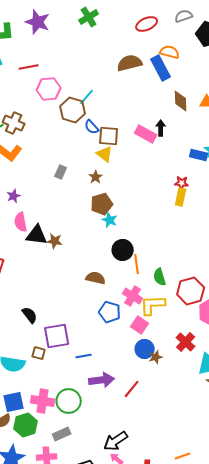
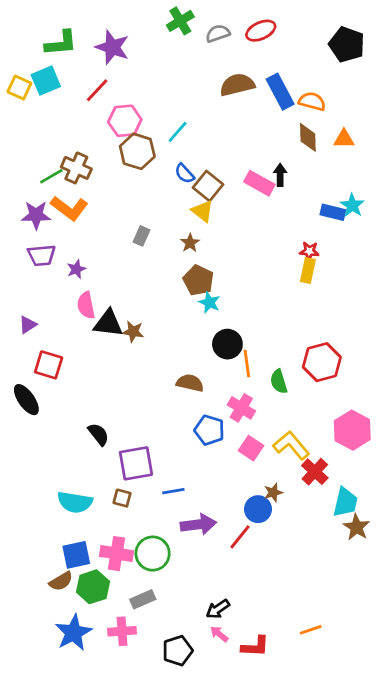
gray semicircle: (184, 16) -> (218, 33), moved
purple star: (38, 22) -> (112, 47), moved
orange semicircle: (170, 52) -> (312, 101), moved
red line: (29, 67) -> (97, 90), turned -36
brown hexagon: (73, 110) -> (137, 151), moved
brown square: (109, 136) -> (208, 186), turned 35
brown pentagon: (102, 204) -> (198, 280), turned -30
red hexagon: (191, 291) -> (322, 362), moved
yellow L-shape: (153, 305) -> (291, 445), moved, turned 52
blue circle: (145, 349) -> (258, 509), moved
brown square: (39, 353) -> (122, 498), moved
black arrow: (116, 441) -> (218, 609), size x0.7

